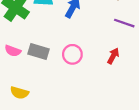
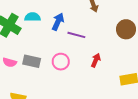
purple line: (124, 23) -> (76, 35), moved

